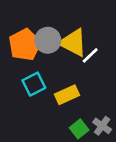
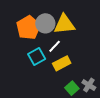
yellow triangle: (73, 43) -> (64, 24), turned -30
white line: (90, 55) -> (55, 46), moved

